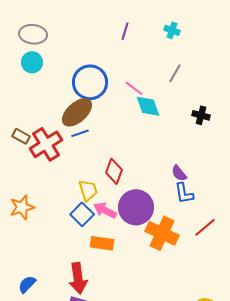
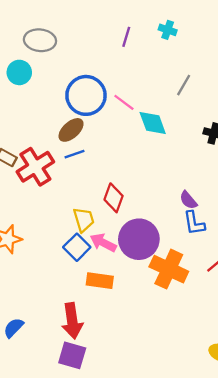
cyan cross: (172, 30) -> (168, 30), moved
gray ellipse: (33, 34) -> (40, 40), moved
pink line: (134, 88) -> (124, 102), moved
brown ellipse: (77, 112) -> (71, 130), size x0.7

